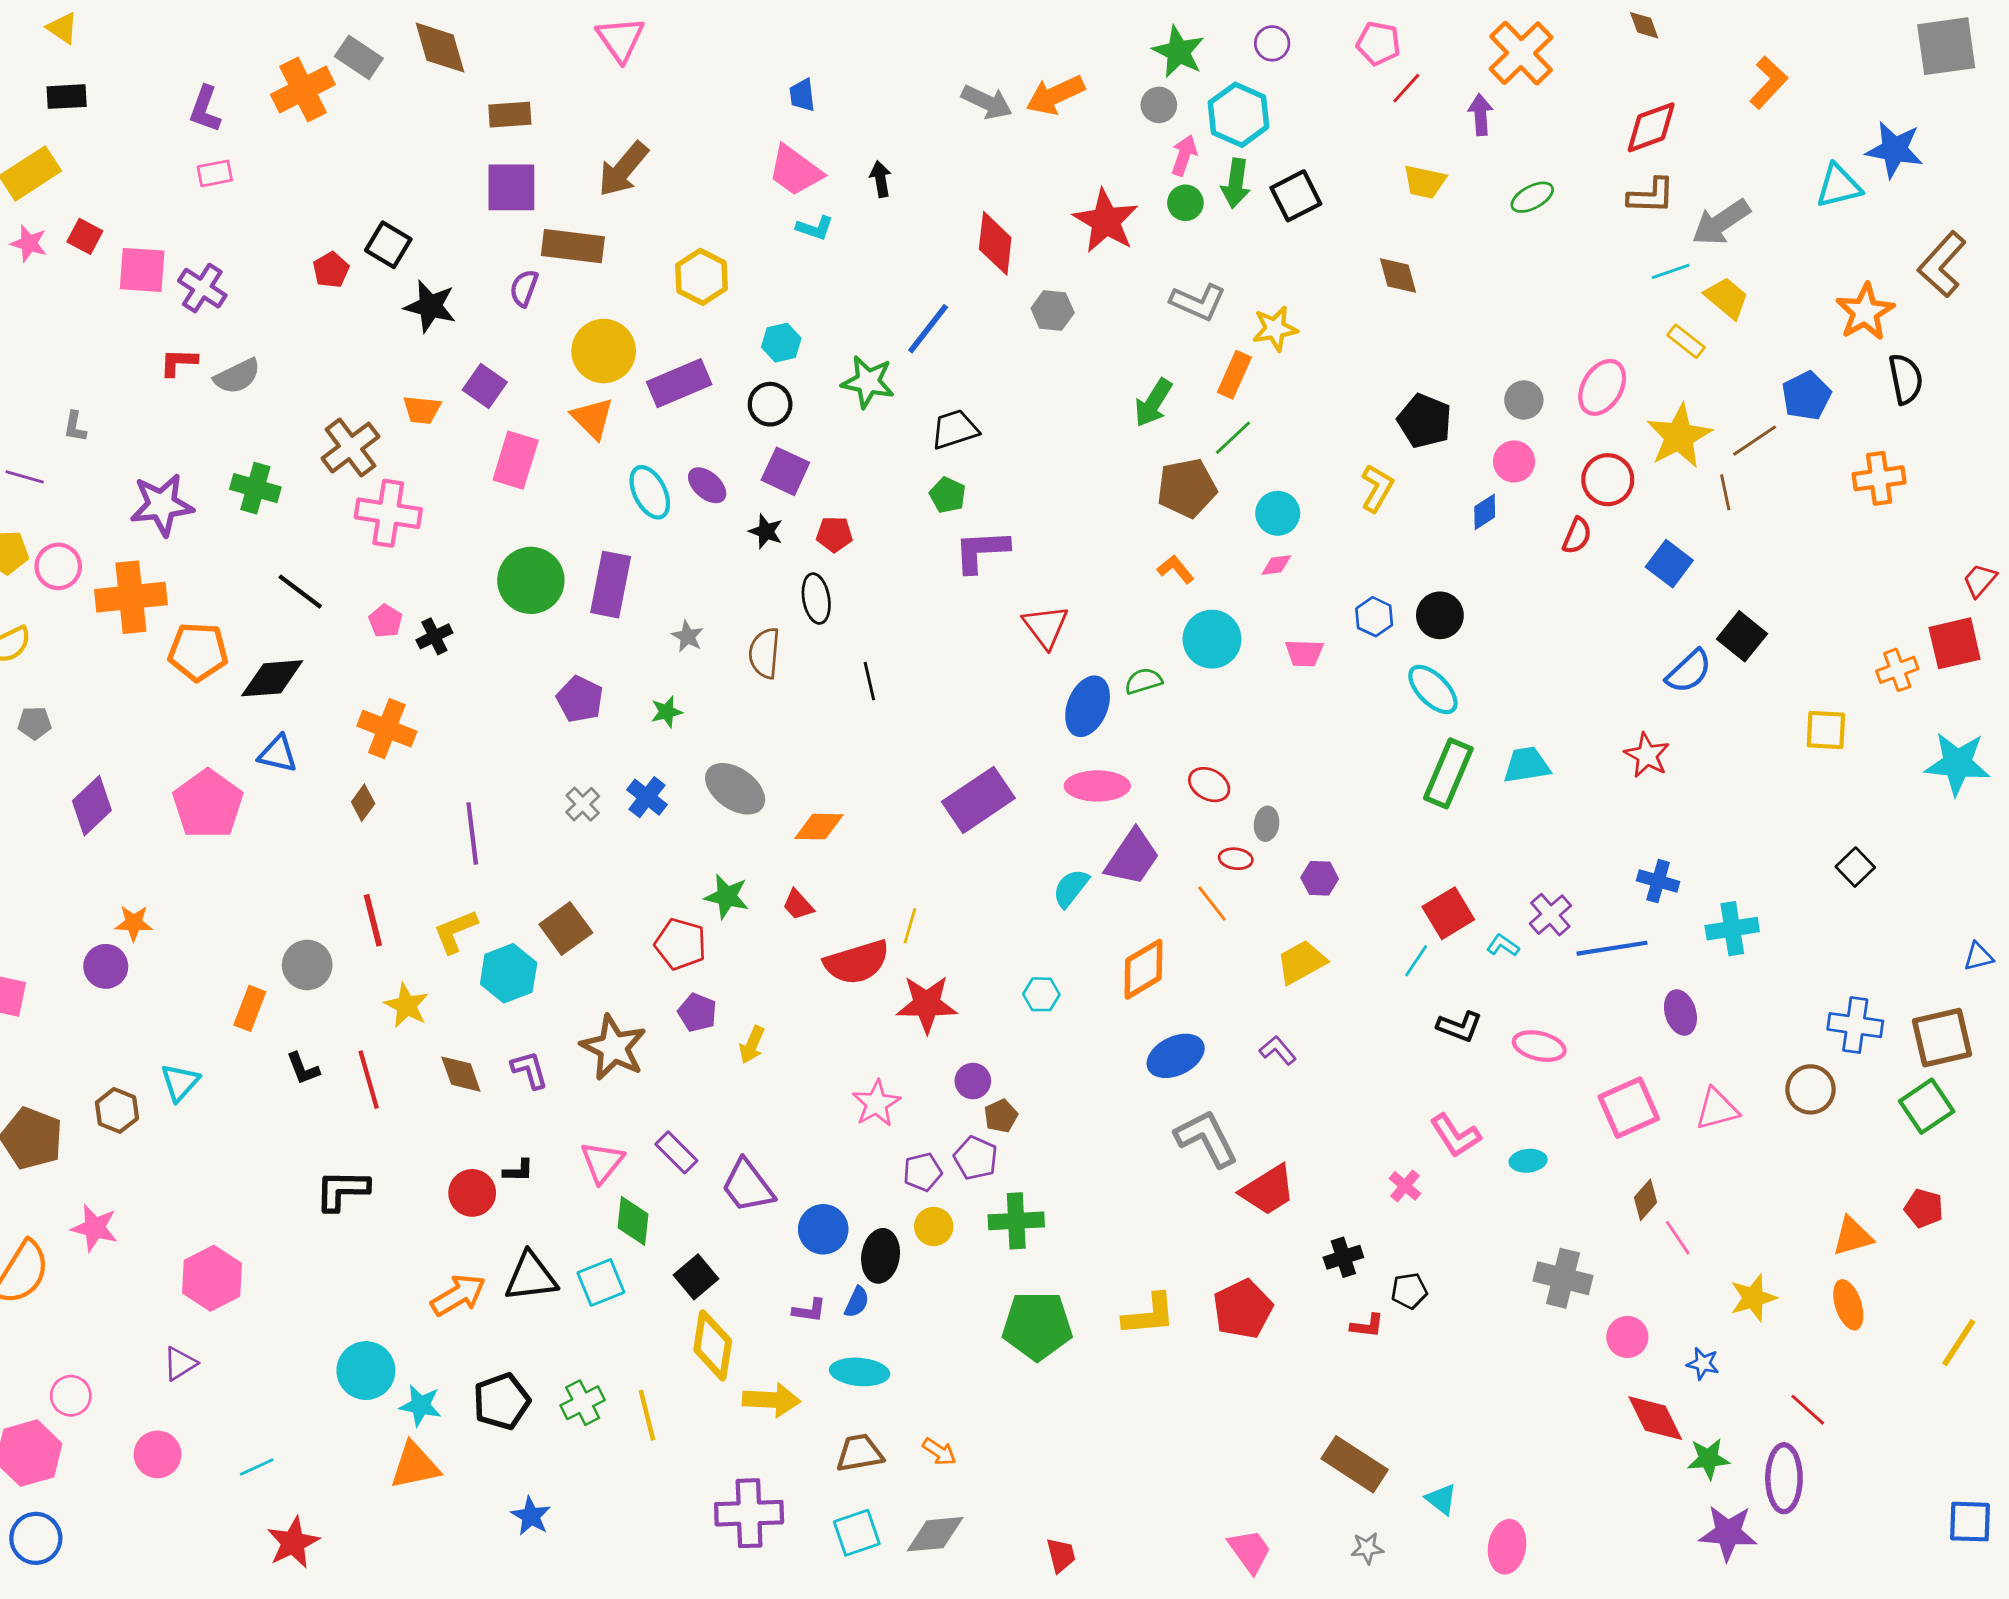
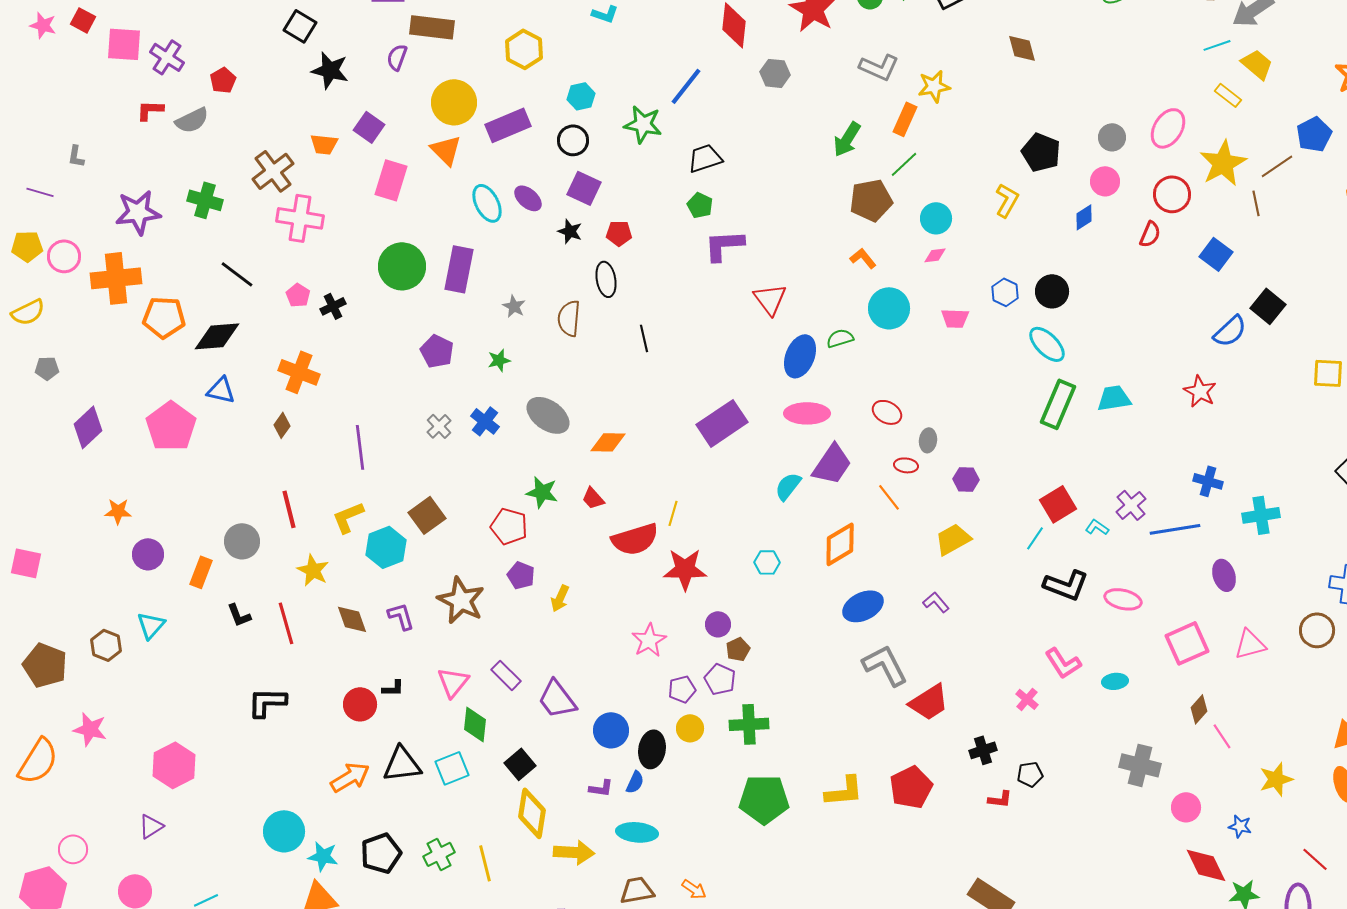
red pentagon: (331, 270) -> (223, 80), moved
purple circle: (106, 966) -> (148, 554), moved
black L-shape: (1460, 1027) -> (1066, 585), size x1.4

